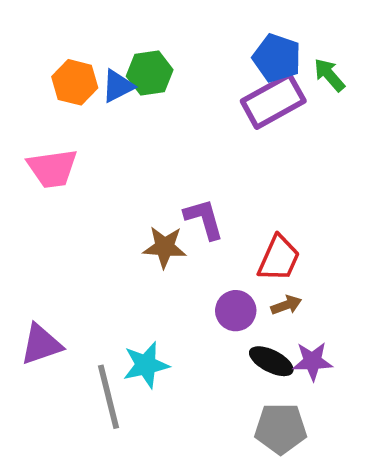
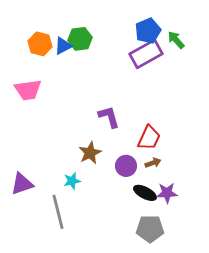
blue pentagon: (277, 58) -> (148, 31), turned 30
brown star: (165, 247) -> (90, 153), moved, turned -30
cyan star: (146, 365) -> (72, 181), moved, size x0.7

